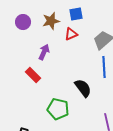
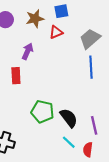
red rectangle: (33, 75) -> (16, 76), turned 42
black semicircle: (83, 88) -> (69, 118), moved

